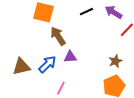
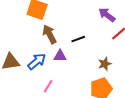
black line: (87, 12) -> (78, 39), moved

